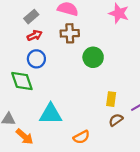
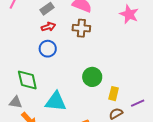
green circle: (93, 57) -> (92, 77), moved
green diamond: (22, 81) -> (27, 80), moved

